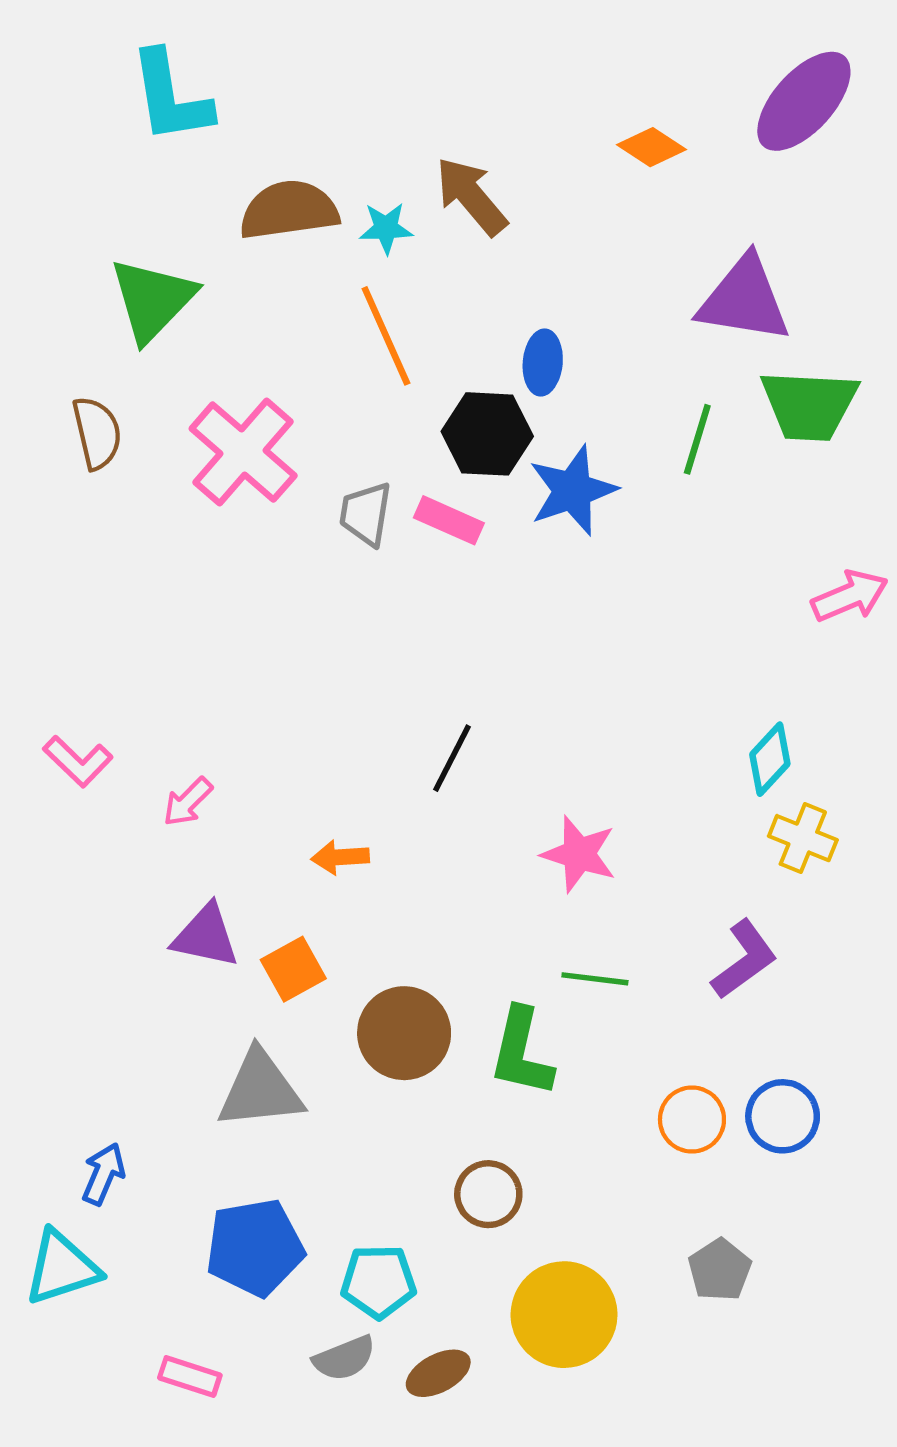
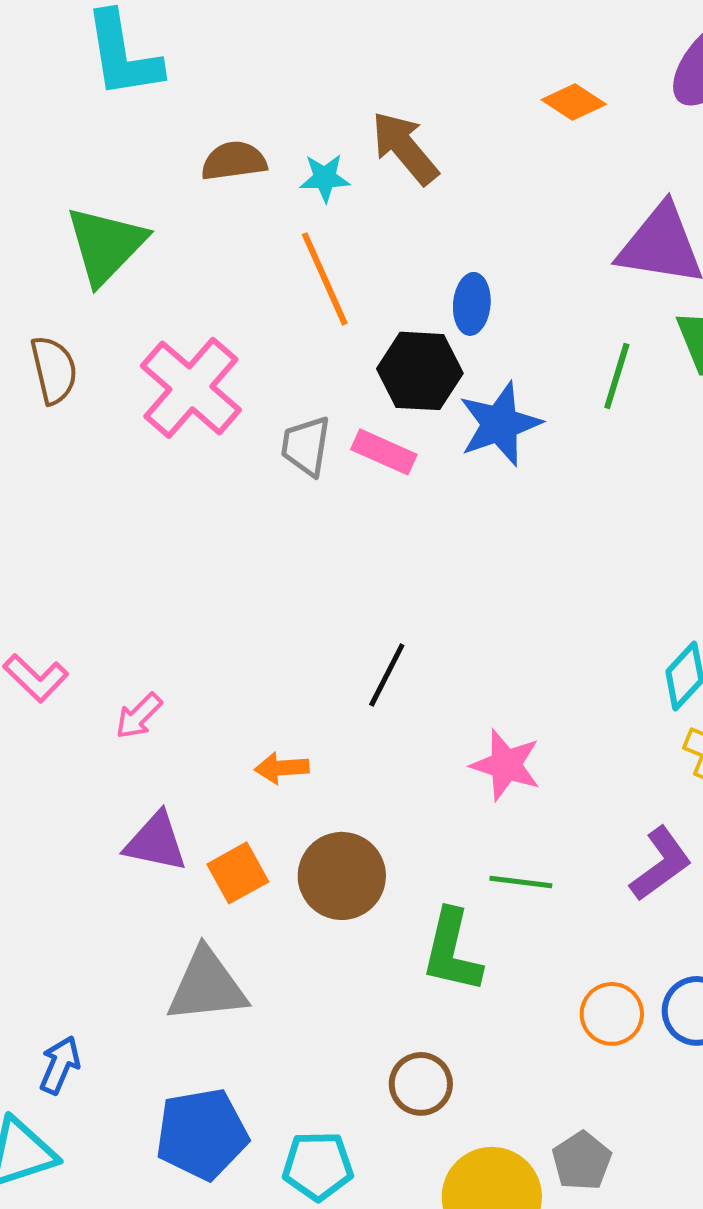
brown semicircle: (289, 210) -> (234, 161), size x0.7
brown circle: (404, 1033) -> (342, 876), moved
gray pentagon: (720, 1270) -> (582, 1161), moved

